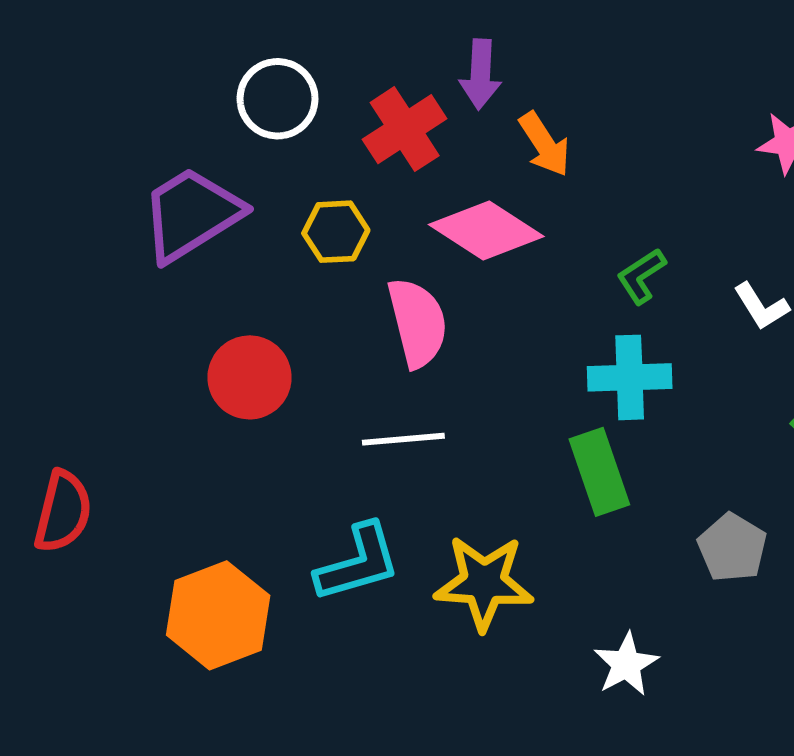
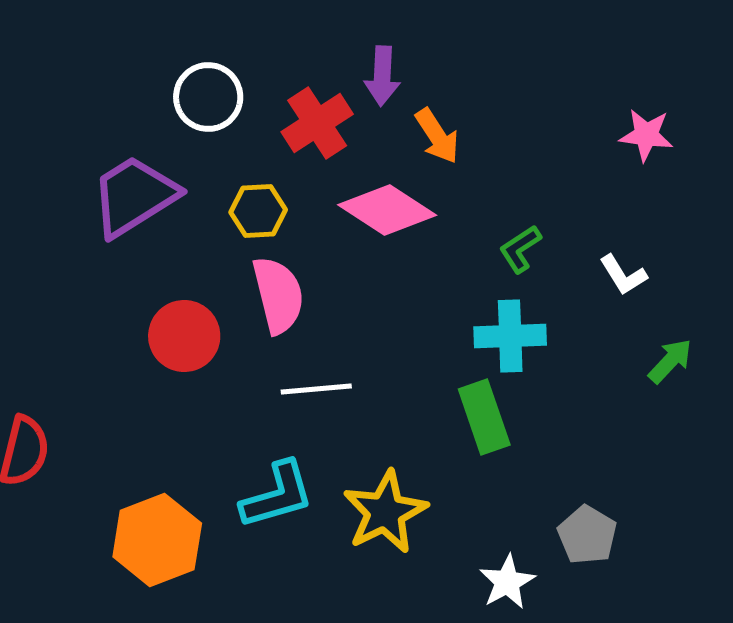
pink semicircle: (417, 323) -> (278, 295), moved
gray pentagon: (732, 548) -> (587, 535), moved
yellow star: (484, 583) -> (385, 512), turned -30

